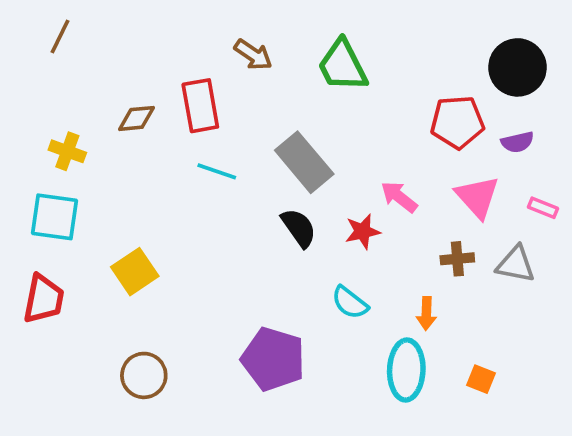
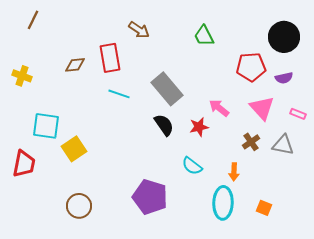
green trapezoid: (343, 66) -> (204, 36), moved, size x0.7
yellow cross: (67, 151) -> (22, 76), moved
cyan square: (55, 217) -> (46, 126), moved
brown cross: (457, 259) -> (251, 142), turned -30

